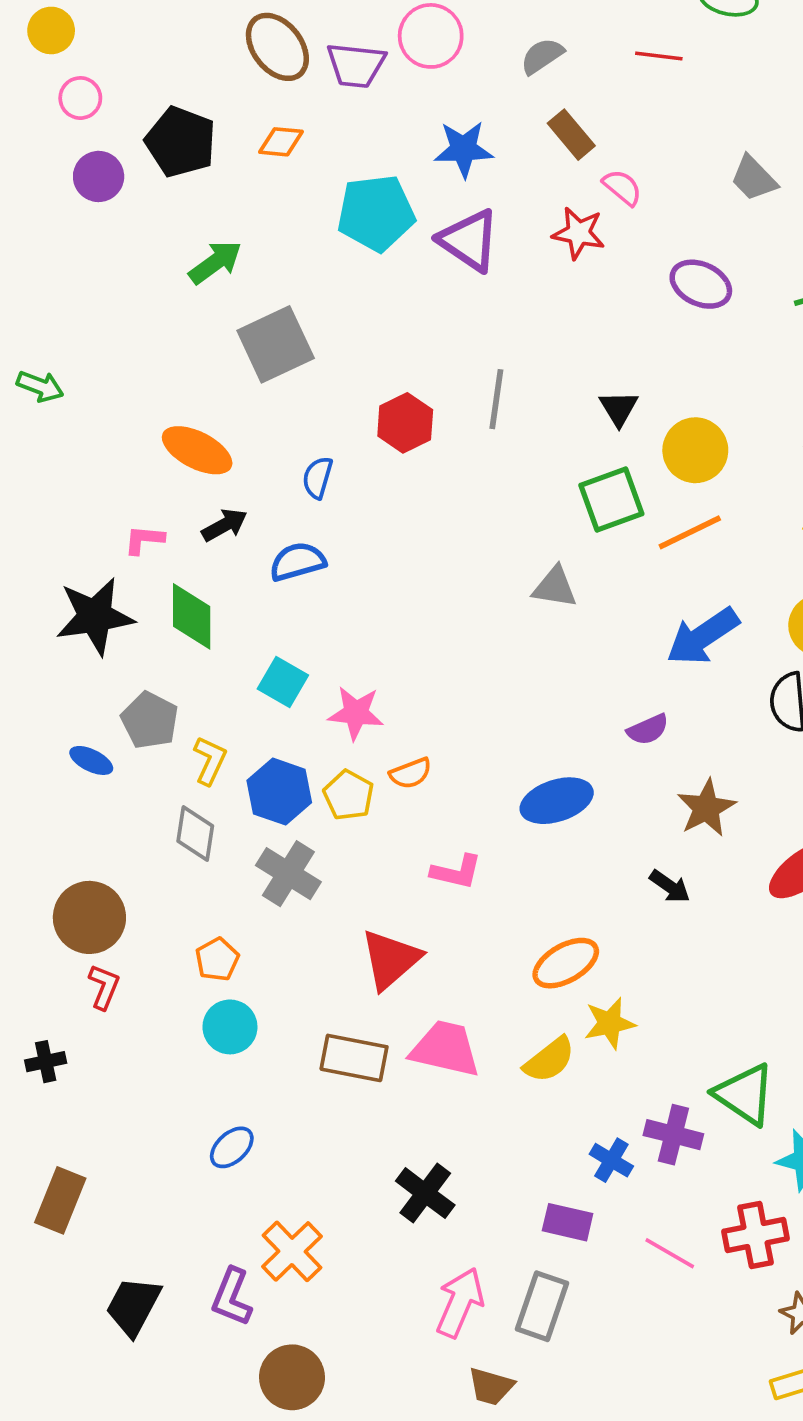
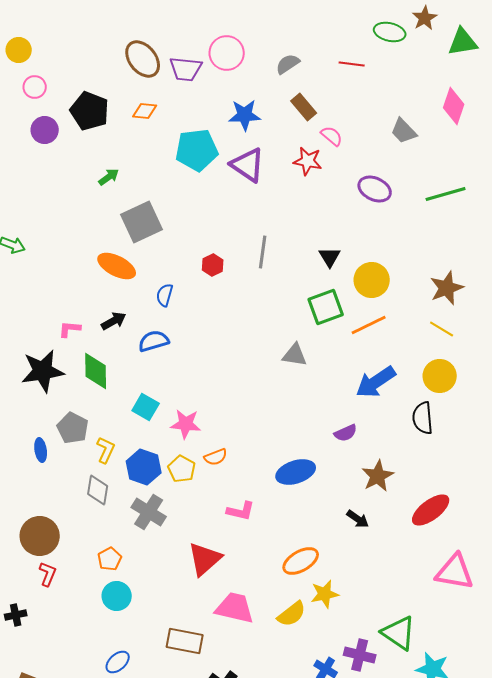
green arrow: (215, 262) -> (109, 177), size x0.7
red hexagon: (405, 423) -> (213, 265), size x0.7
orange ellipse: (197, 450) -> (117, 266), moved
blue ellipse: (91, 760) -> (41, 450), turned 55
brown rectangle: (354, 1058) -> (185, 641), moved

